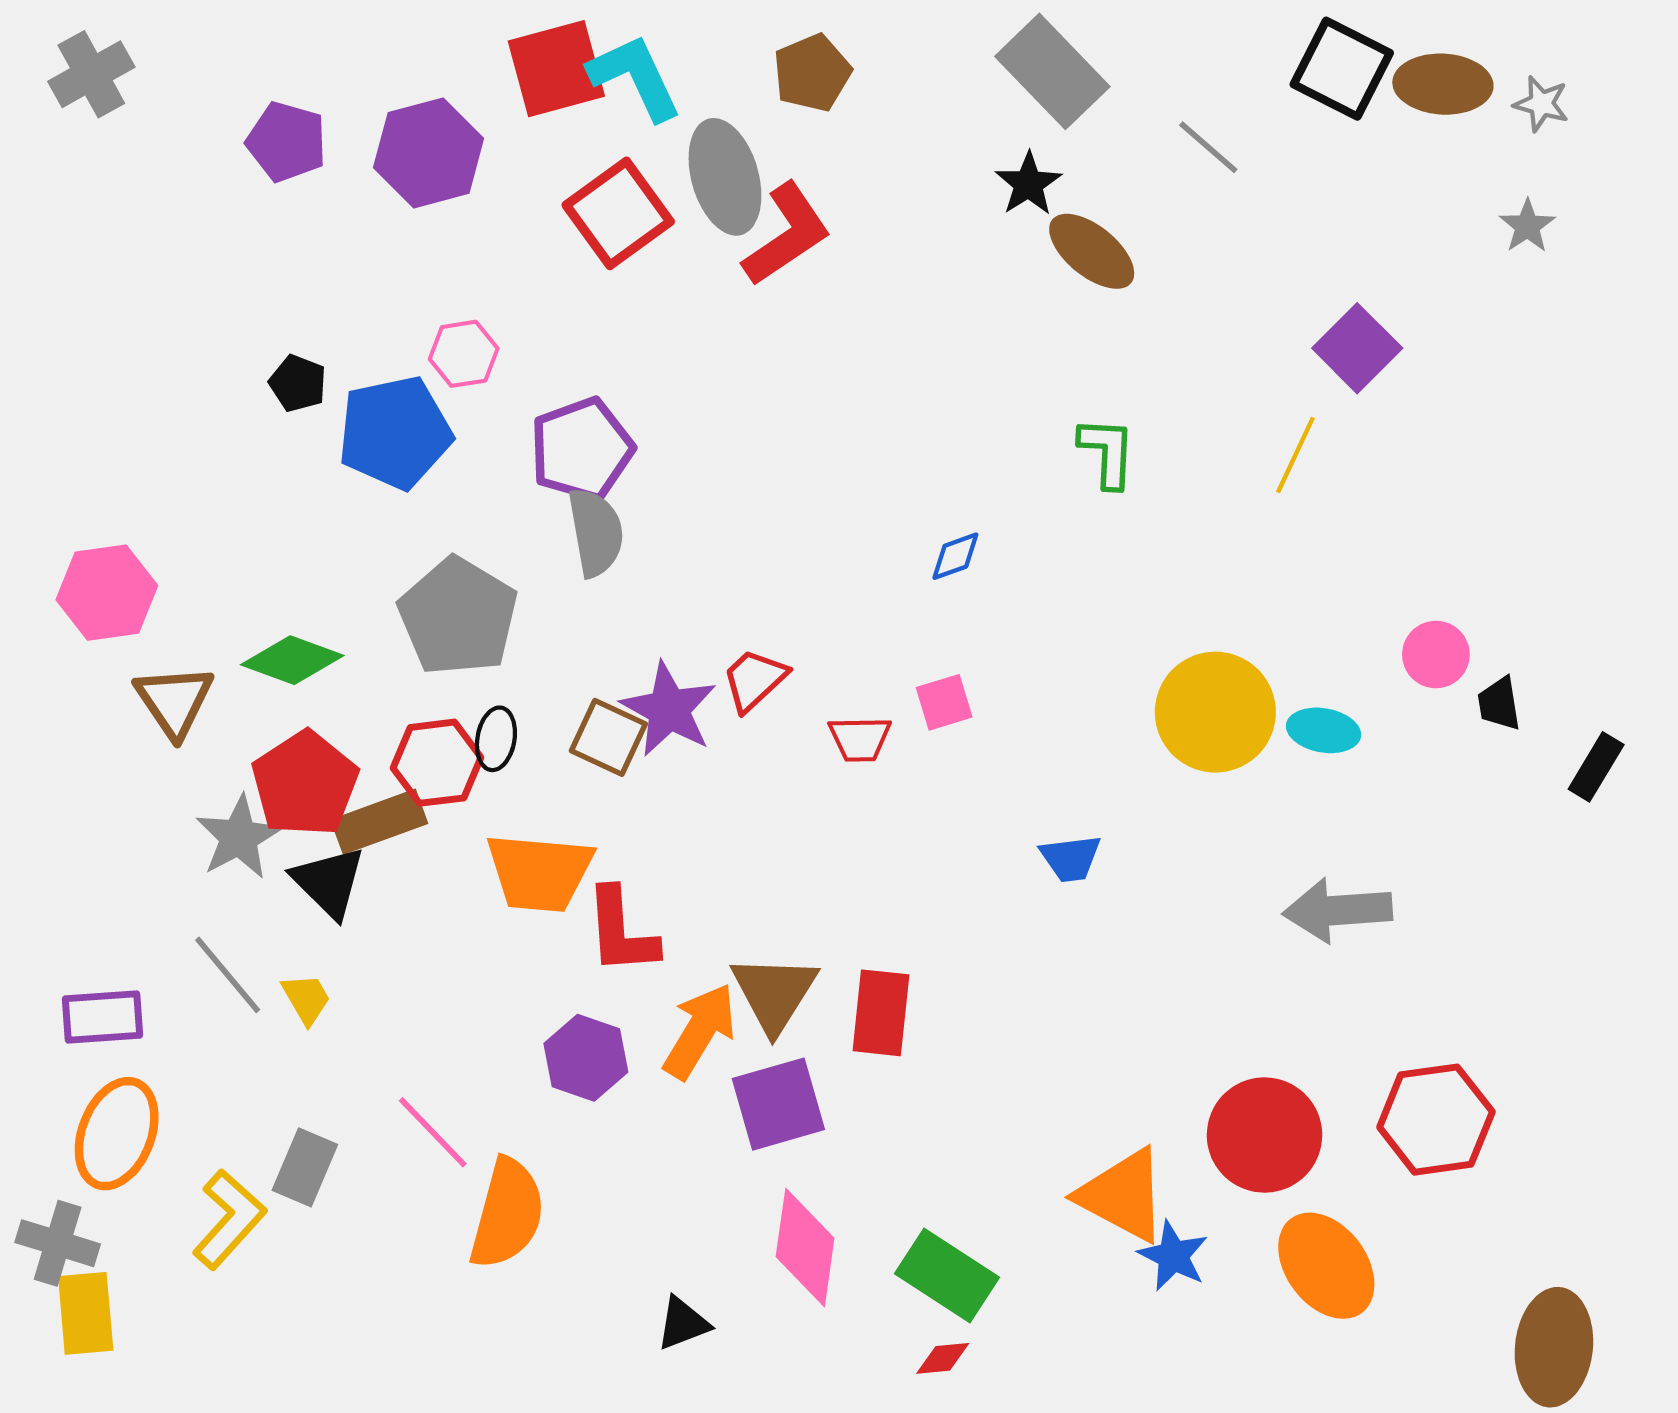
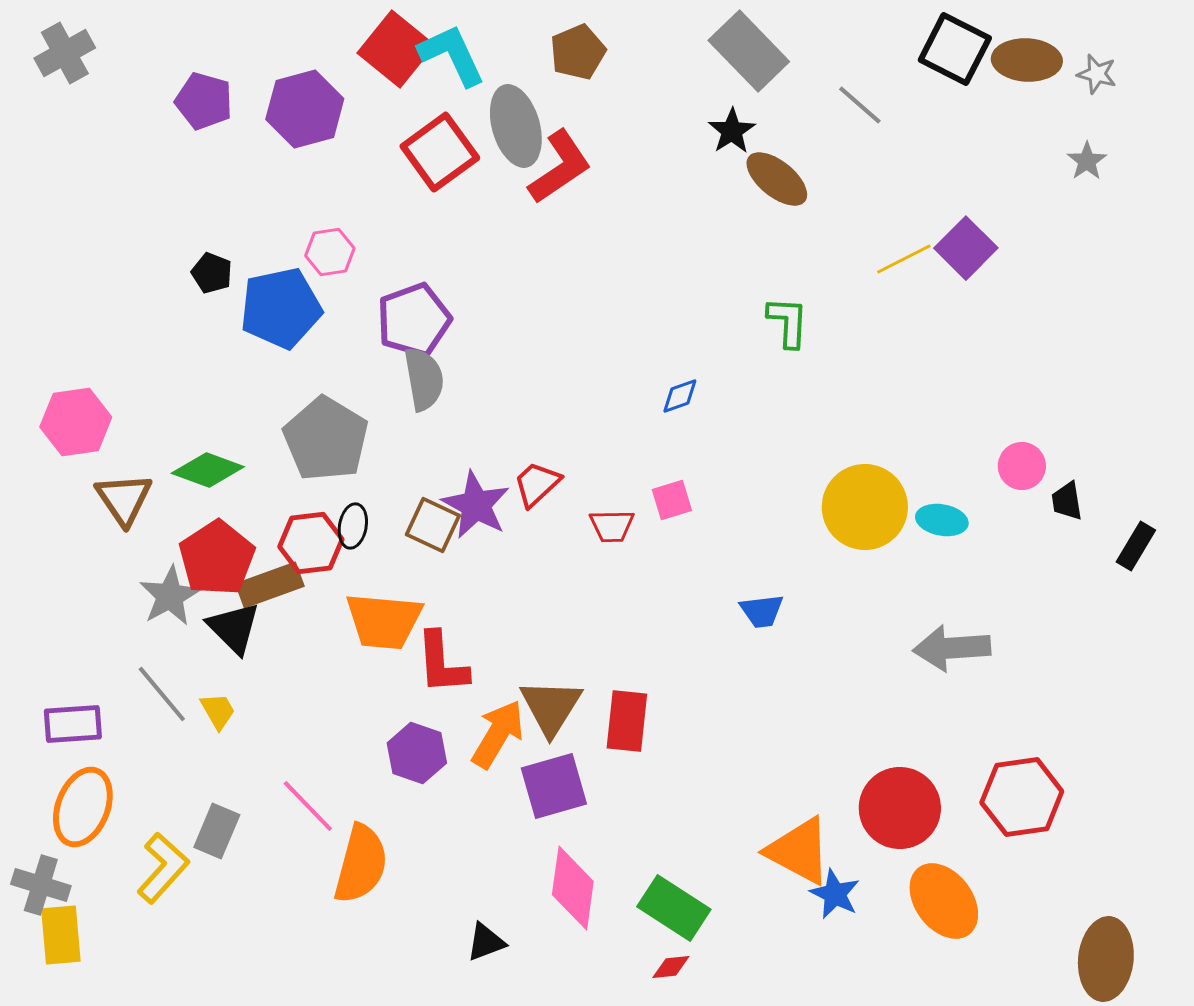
red square: (556, 69) -> (396, 49), turned -36
yellow line: (1295, 455) -> (904, 259), moved, turned 38

